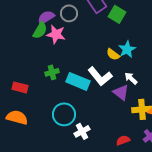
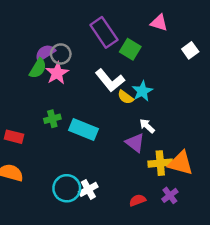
gray circle: (69, 13) -> (61, 54), moved
pink star: (56, 34) -> (57, 73), turned 30
white L-shape: (100, 76) -> (110, 80), moved
cyan circle: (64, 114) -> (67, 188), moved

